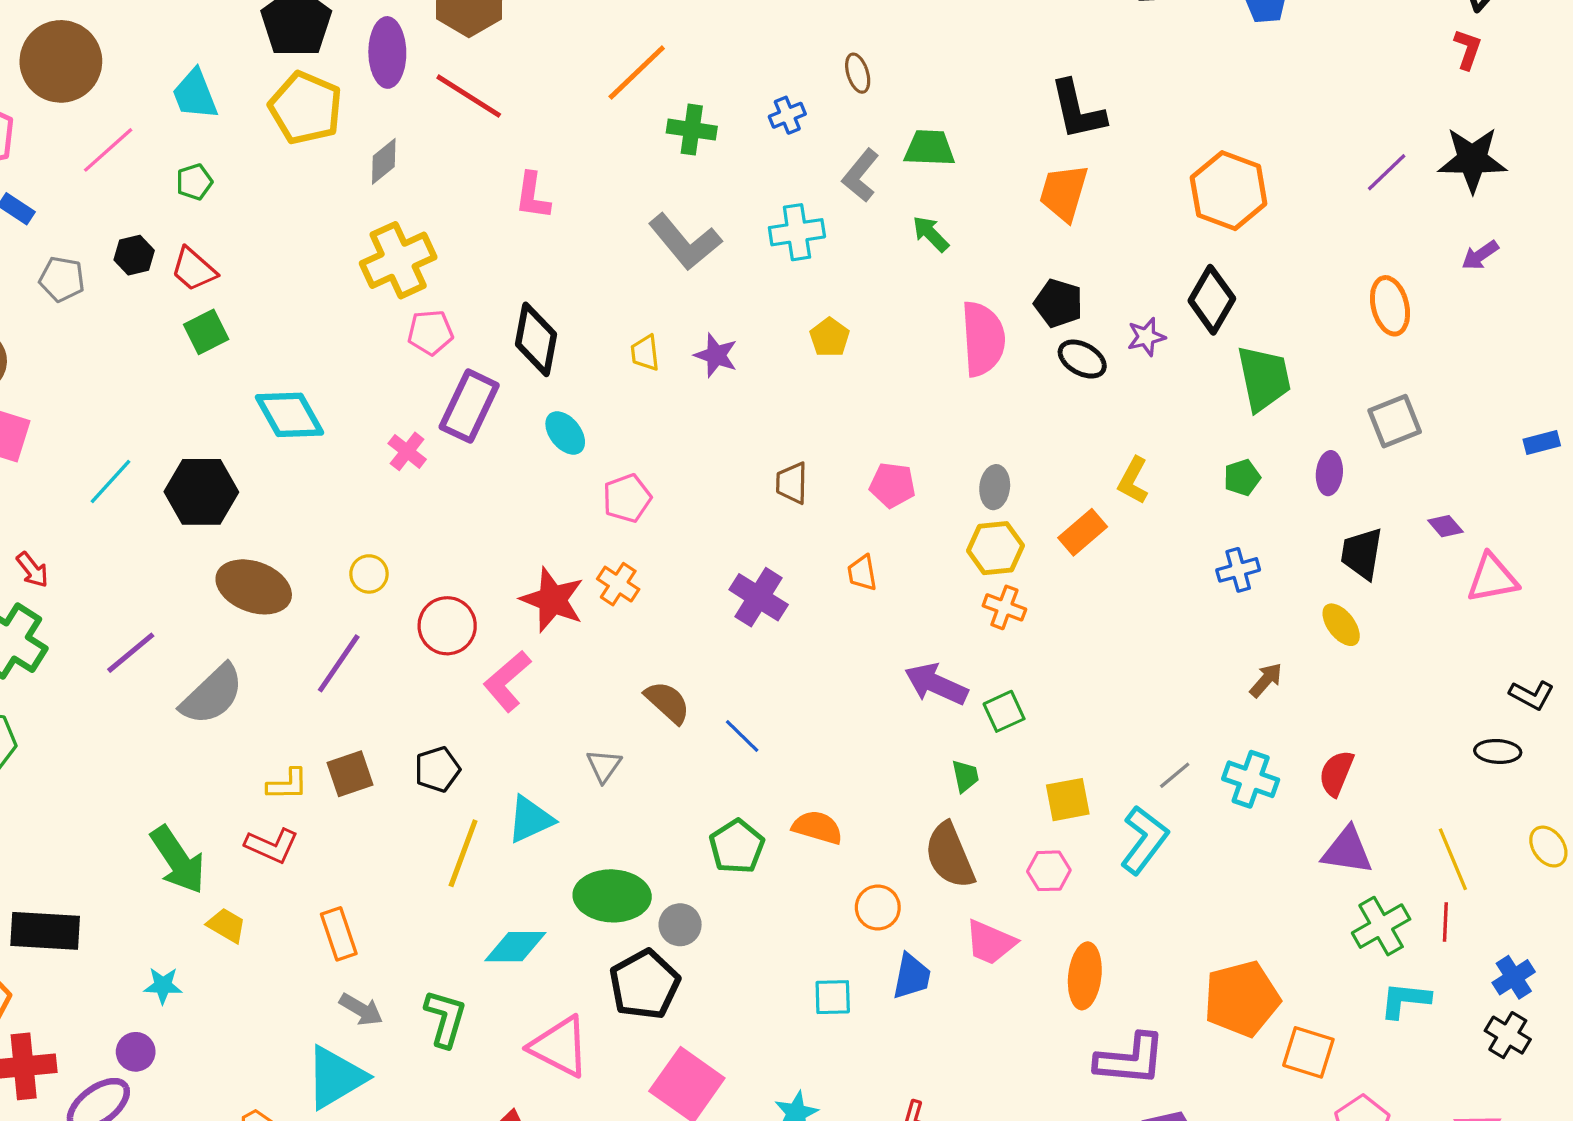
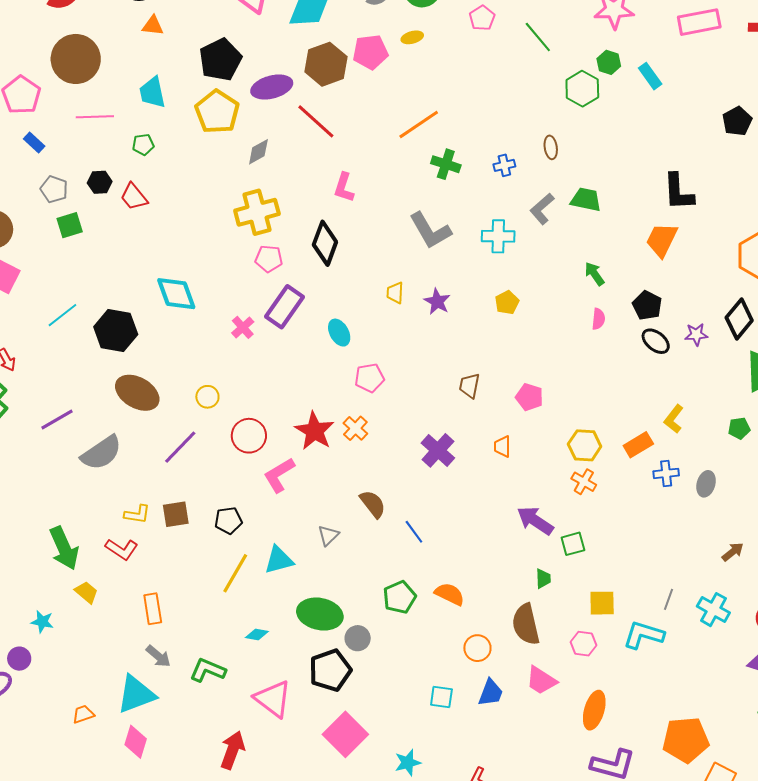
purple ellipse: (387, 52) -> (272, 87), turned 66
pink line: (108, 150) -> (95, 117), turned 30
green arrow: (931, 234) -> (594, 274), moved
green square: (206, 332) -> (70, 225), moved
black diamond: (536, 339) -> (325, 243), moved
pink semicircle: (983, 339) -> (598, 319), size x0.5
gray ellipse: (995, 487) -> (706, 484), moved
blue cross: (1238, 570) -> (666, 473), moved
gray line: (1175, 775) -> (668, 599), turned -40
cyan L-shape: (1144, 840) -> (644, 635), turned -120
cyan diamond: (515, 947) -> (257, 634), size x0.6
green L-shape: (445, 1018) -> (208, 670), turned -93

